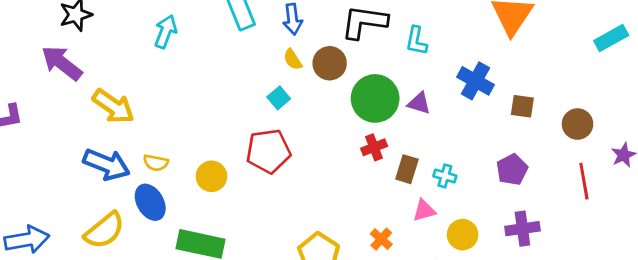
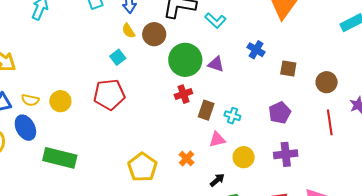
cyan L-shape: (416, 41) -> (215, 20), turned -60
blue cross: (476, 81) -> (256, 50), size x0.7
yellow circle: (211, 176) -> (60, 101), moved

